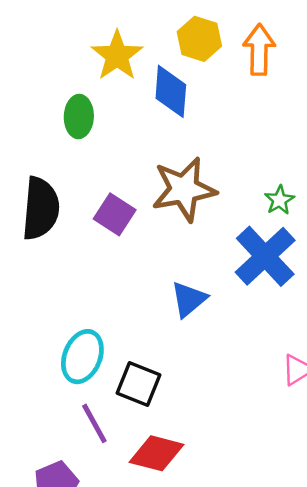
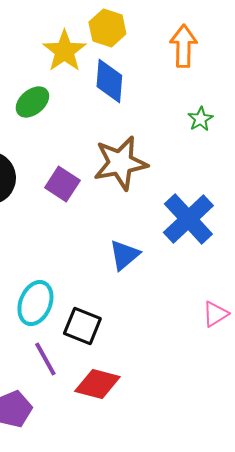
yellow hexagon: (199, 39) -> (107, 28), moved
green ellipse: (79, 117) -> (32, 102), turned 48
green star: (279, 200) -> (200, 119), moved

